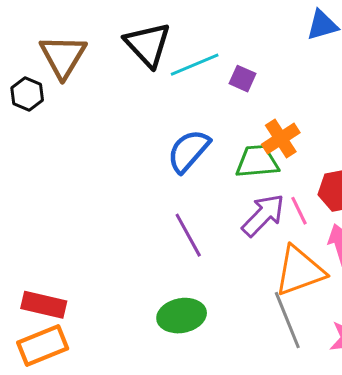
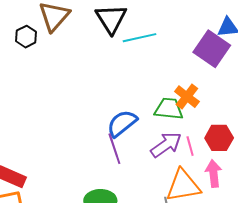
purple square: (242, 79) -> (212, 49), moved, size x2.0
orange cross: (281, 138) -> (187, 97), turned -30
blue semicircle: (188, 151) -> (122, 123), moved

